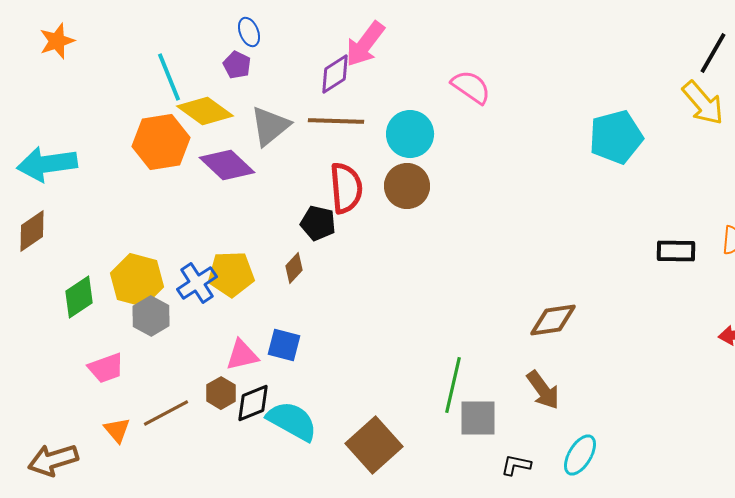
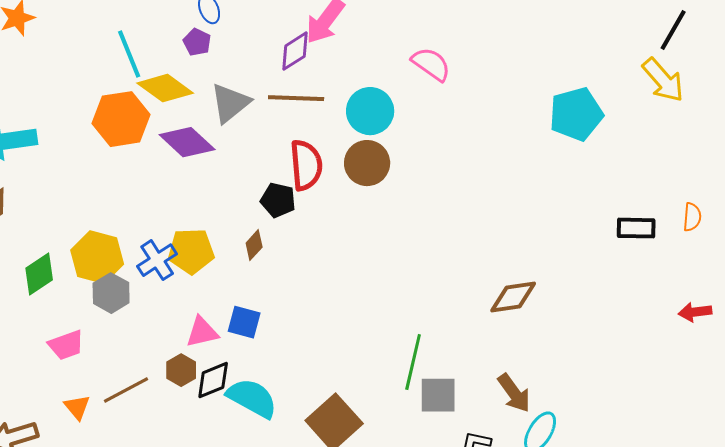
brown arrow: (543, 390) -> (514, 393), moved

